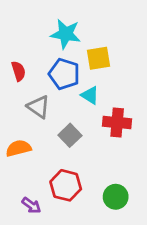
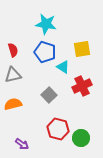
yellow square: (98, 58) -> (82, 49), moved
gray triangle: (39, 107) -> (13, 75), moved, turned -48
red cross: (117, 122) -> (82, 86), turned -30
red hexagon: (66, 185) -> (58, 129), moved

